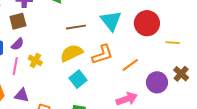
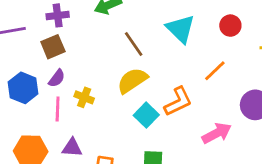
red circle: (147, 23) -> (230, 26), size x0.6
brown line: (76, 27) -> (134, 44), turned 72
orange L-shape: (102, 55) -> (178, 102), moved
orange line: (130, 65) -> (215, 71), moved

